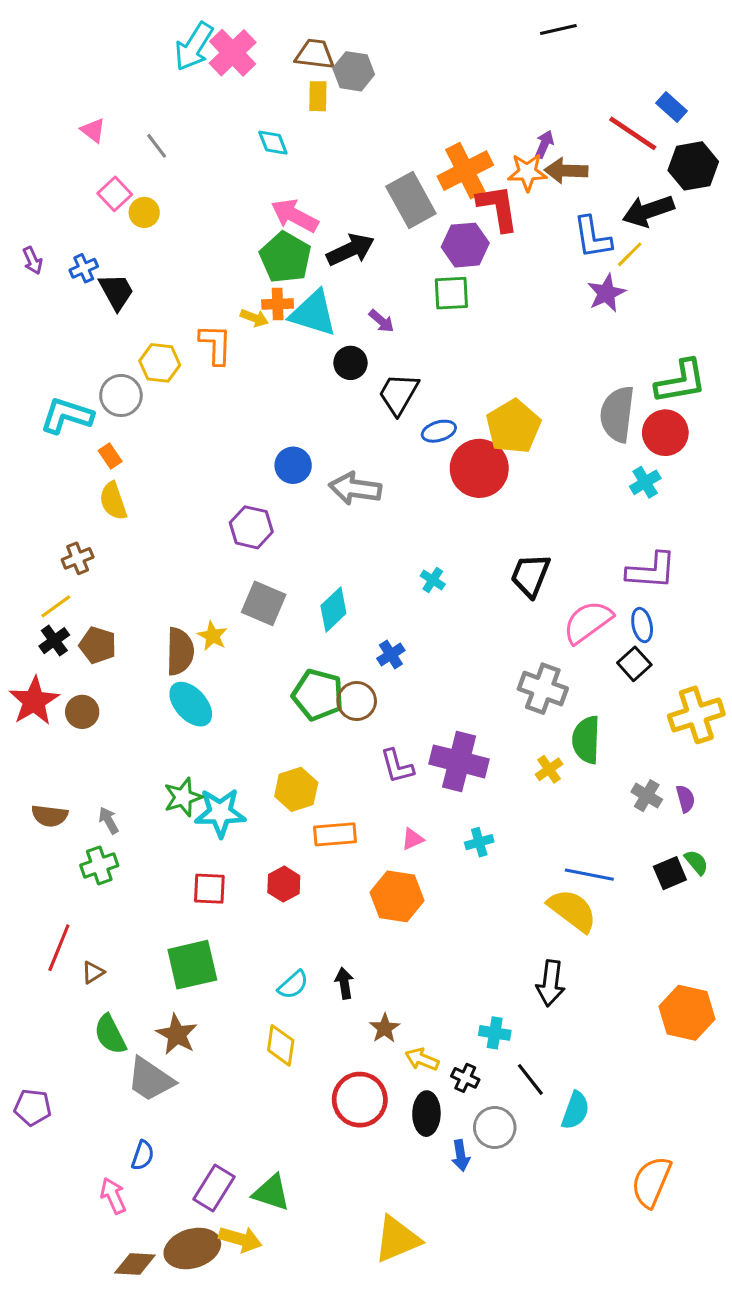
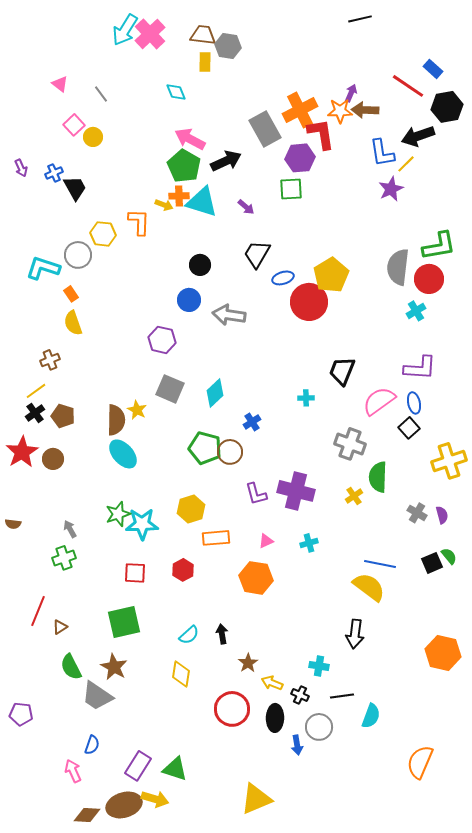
black circle: (350, 363) -> (200, 265), moved
cyan cross: (433, 580) -> (306, 398), moved, turned -35
brown semicircle: (50, 816) -> (13, 524), moved, size x0.7
black line: (530, 1079) -> (342, 696), turned -60

